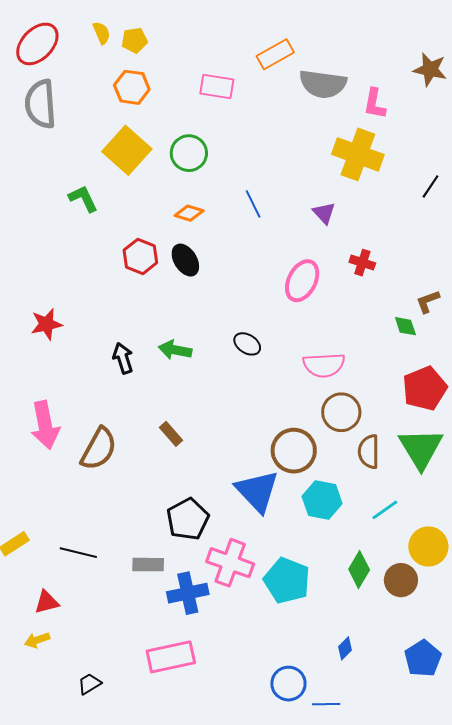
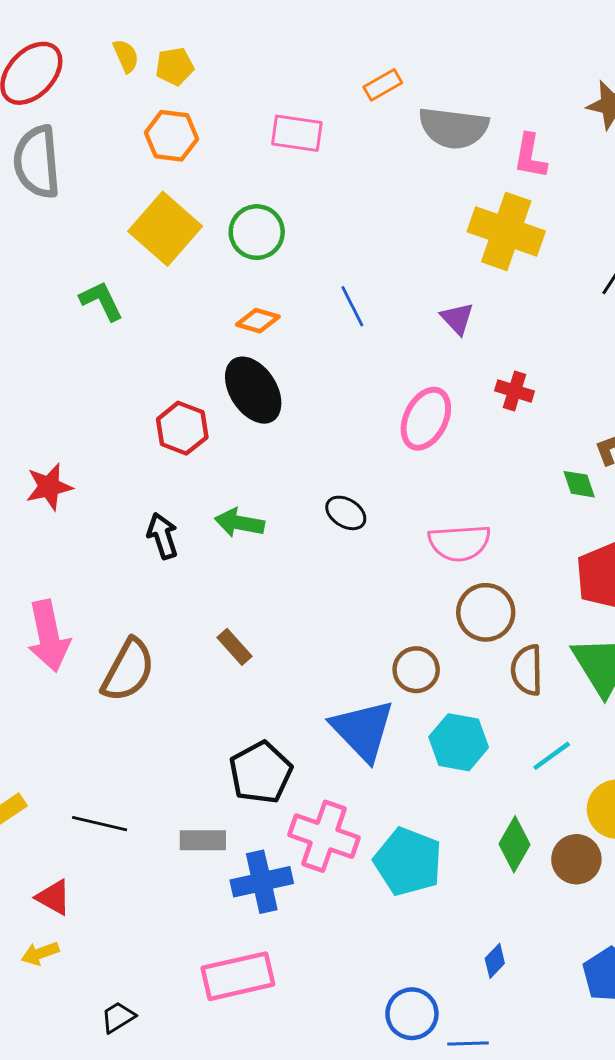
orange rectangle: (275, 54) -> (383, 85), size x0.7
red hexagon: (140, 256) -> (182, 428), moved
black ellipse: (185, 260) -> (253, 390), size x1.4
brown circle: (294, 451) -> (416, 670), size x0.7
red triangle: (47, 602) -> (54, 897), turned 44

